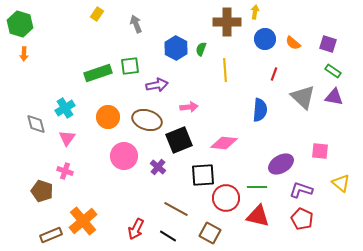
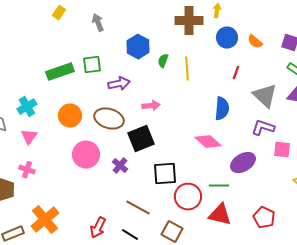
green semicircle: (201, 49) -> (163, 61), moved
pink diamond: (224, 143) -> (208, 142), moved, turned 36
purple L-shape: (301, 190) -> (263, 128), moved

